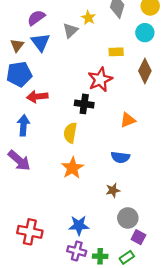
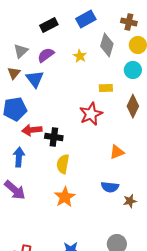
purple semicircle: (36, 18) -> (46, 55), moved
gray triangle: (70, 30) -> (21, 51), moved
brown triangle: (17, 45) -> (14, 73), moved
black cross: (84, 104) -> (54, 137), moved
brown star: (113, 190) -> (130, 201), moved

